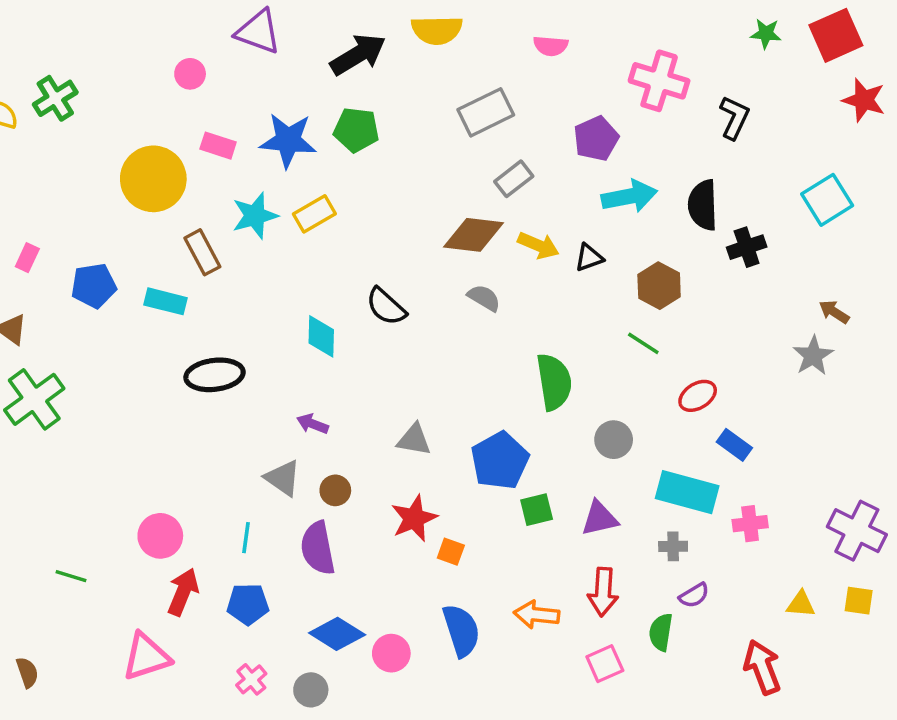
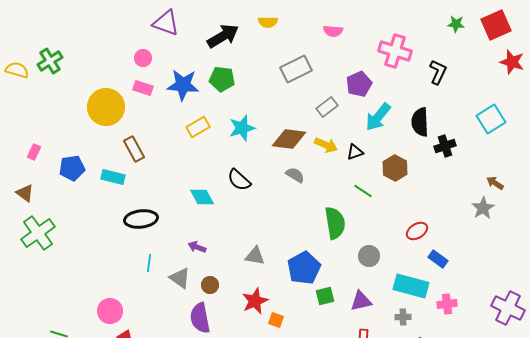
yellow semicircle: (437, 30) -> (268, 22), size x0.7
pink circle: (190, 74) -> (143, 58), moved
gray rectangle: (514, 179) -> (327, 107), moved
cyan arrow: (629, 196) -> (378, 117), turned 140
cyan star: (255, 216) -> (242, 128), moved
cyan diamond: (321, 336) -> (202, 197), turned -30
green line: (643, 343) -> (363, 191), moved
cyan line: (246, 538) -> (149, 263), moved

